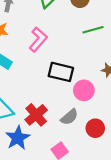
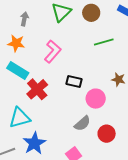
black rectangle: (61, 72) -> (74, 82), size x0.7
red cross: (36, 115) -> (37, 89), moved

